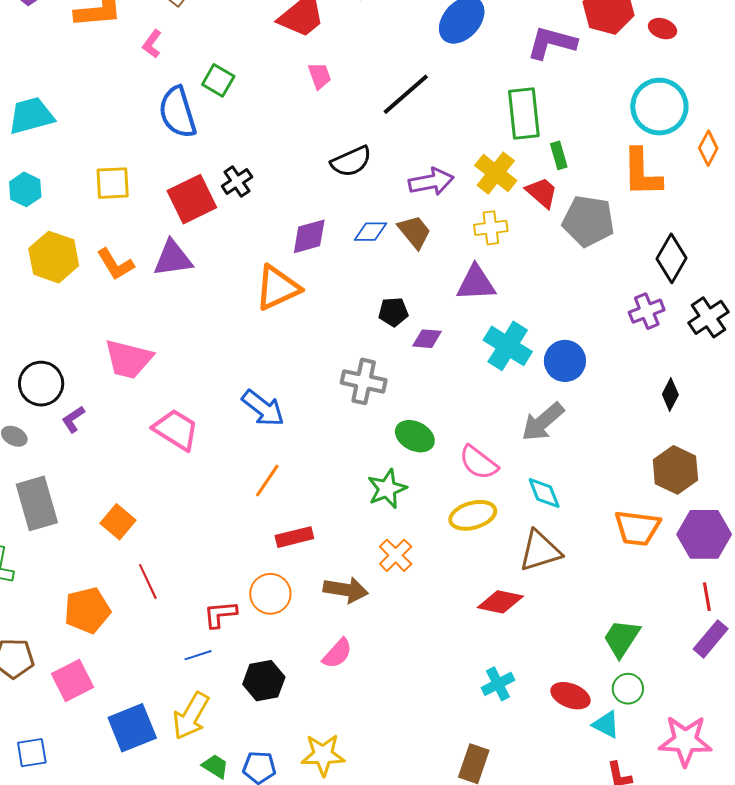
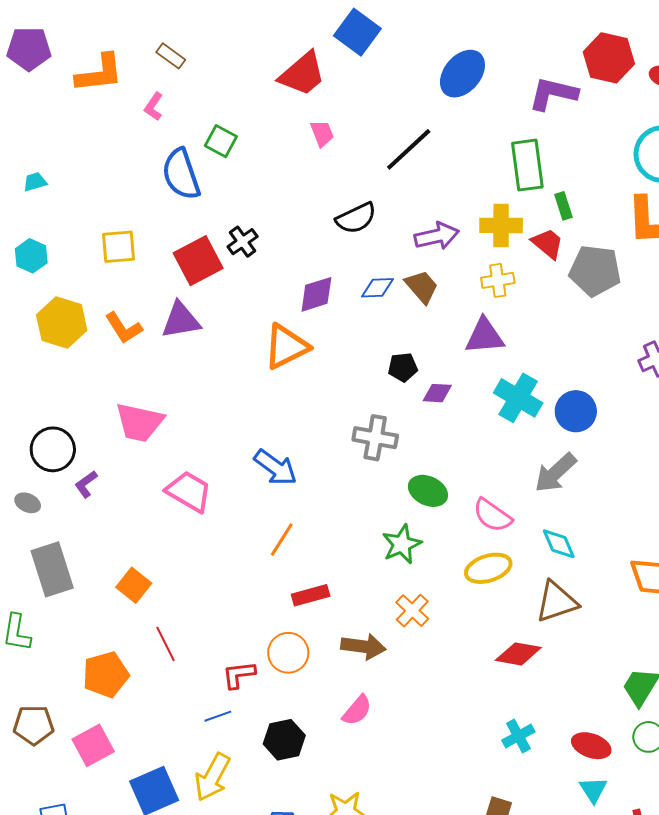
cyan trapezoid: (31, 116) -> (35, 182), size x0.5
yellow cross: (496, 173) -> (501, 225), turned -36
cyan triangle: (606, 725) -> (593, 790), moved, turned 32

